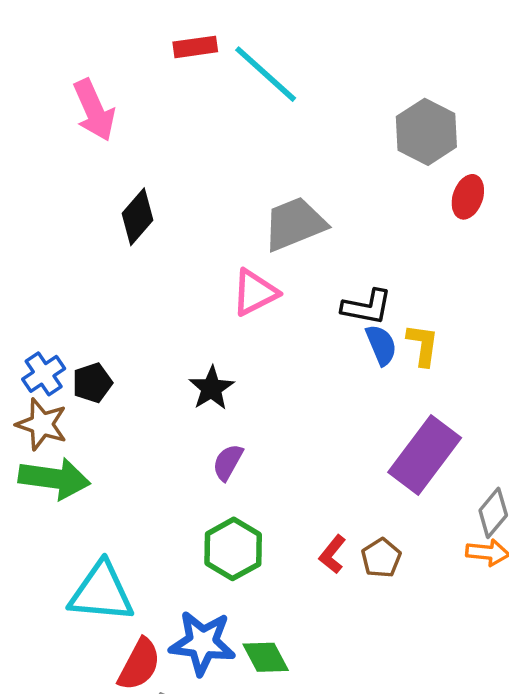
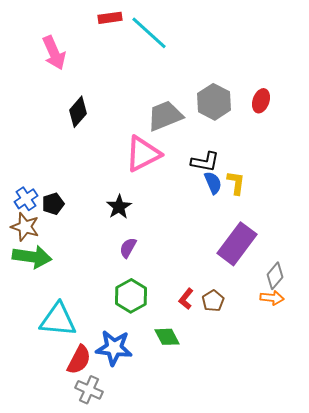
gray hexagon: (426, 132) -> (214, 102), moved
pink triangle: (255, 293) -> (143, 154), size x1.4
green diamond: (266, 657) -> (167, 337), moved

